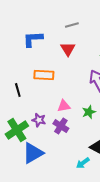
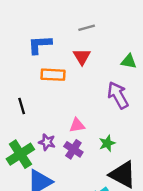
orange rectangle: (44, 75) -> (53, 75), moved
green star: (89, 112) -> (107, 143), moved

